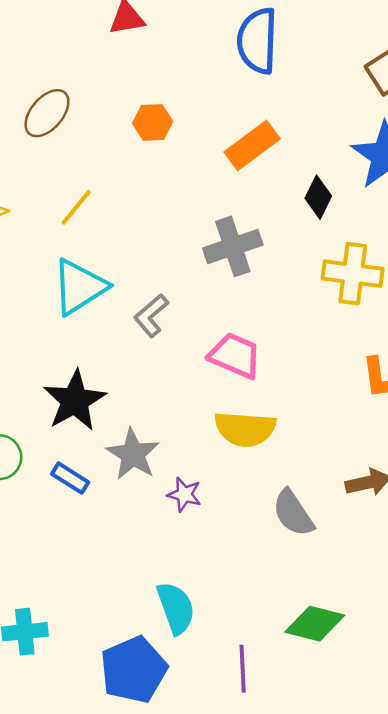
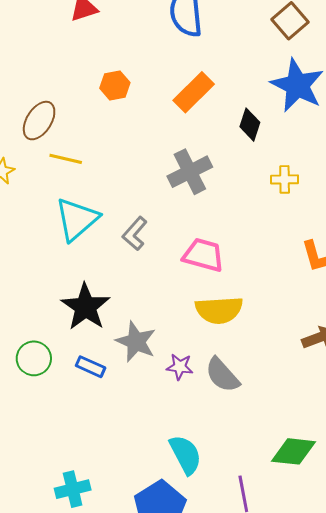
brown ellipse: (47, 113) -> (39, 121), moved
yellow line: (76, 207) -> (66, 159), turned 72
yellow cross: (353, 274) -> (285, 179), size x0.6
gray semicircle: (293, 513) -> (222, 375), moved

